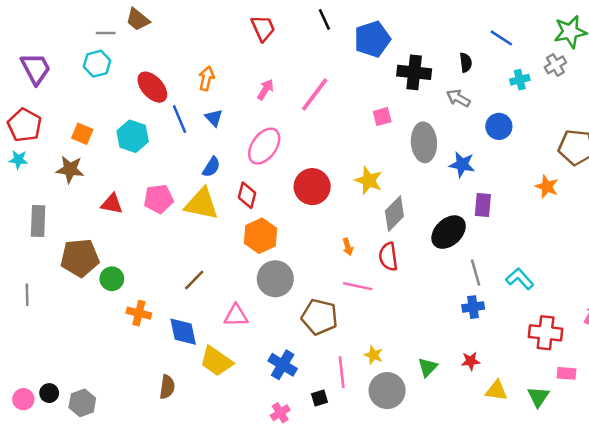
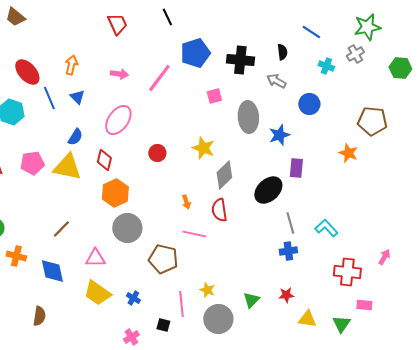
blue pentagon: (372, 39) -> (195, 53), moved
cyan cross: (520, 80) -> (326, 66), turned 35
pink arrow: (265, 90) -> (119, 74), turned 66
blue star: (462, 164) -> (279, 135), turned -30
red circle: (312, 187) -> (157, 153), size x0.6
yellow trapezoid: (216, 361) -> (97, 293), moved
blue cross: (283, 365) -> (133, 298), size x0.6
black square: (319, 398) -> (163, 325), turned 32

